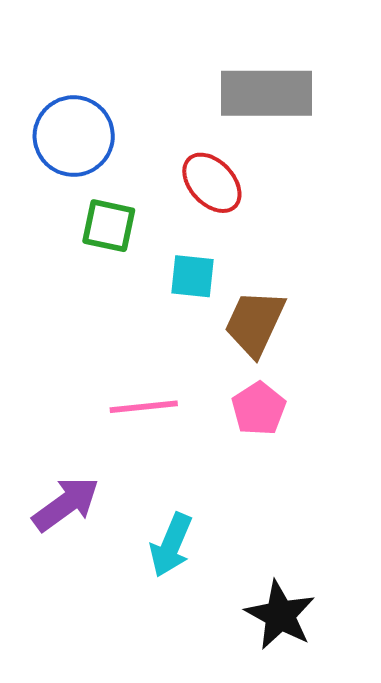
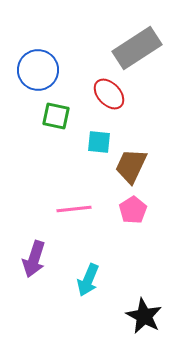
gray rectangle: (266, 93) -> (137, 48), turned -33
purple arrow: (66, 504) -> (34, 259), turned 144

